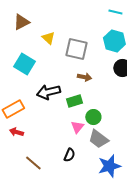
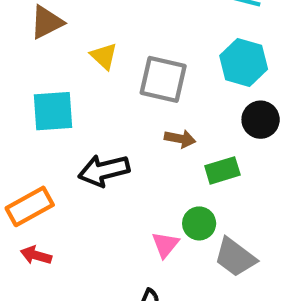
cyan square: (24, 64) -> (53, 111), turned -35
green rectangle: (74, 101) -> (222, 170), moved
gray trapezoid: (98, 139) -> (235, 257), moved

